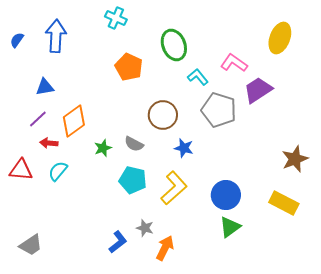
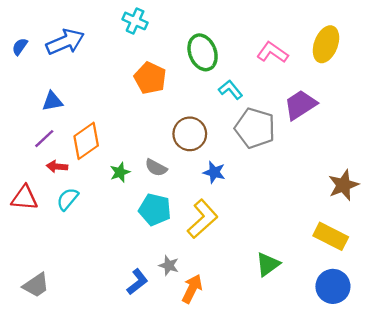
blue arrow: (56, 36) -> (65, 42), turned 64
pink L-shape: (234, 63) -> (272, 52), moved
blue circle: (226, 195) -> (333, 286), moved

